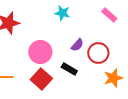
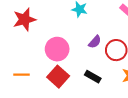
black rectangle: (69, 69) -> (93, 77), moved

